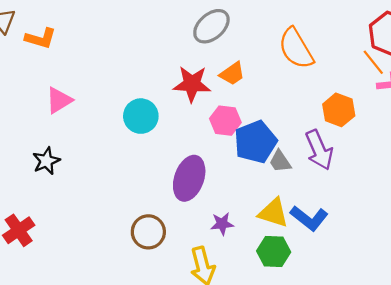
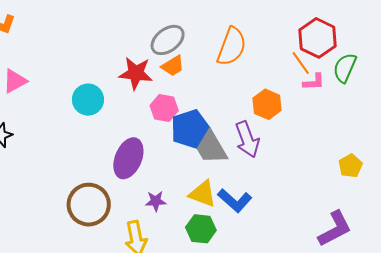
gray ellipse: (211, 26) -> (168, 40), moved
orange semicircle: (296, 48) -> (232, 47), turned -132
gray trapezoid: (280, 161) -> (211, 148), size x1.6
brown circle: (148, 232) -> (89, 205), size x1.4

